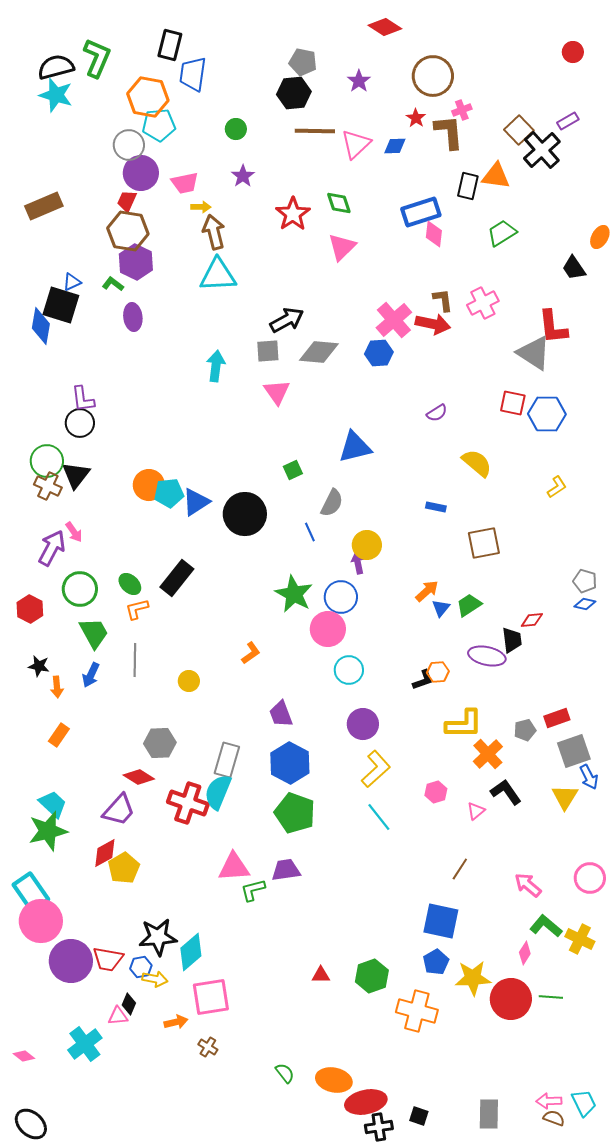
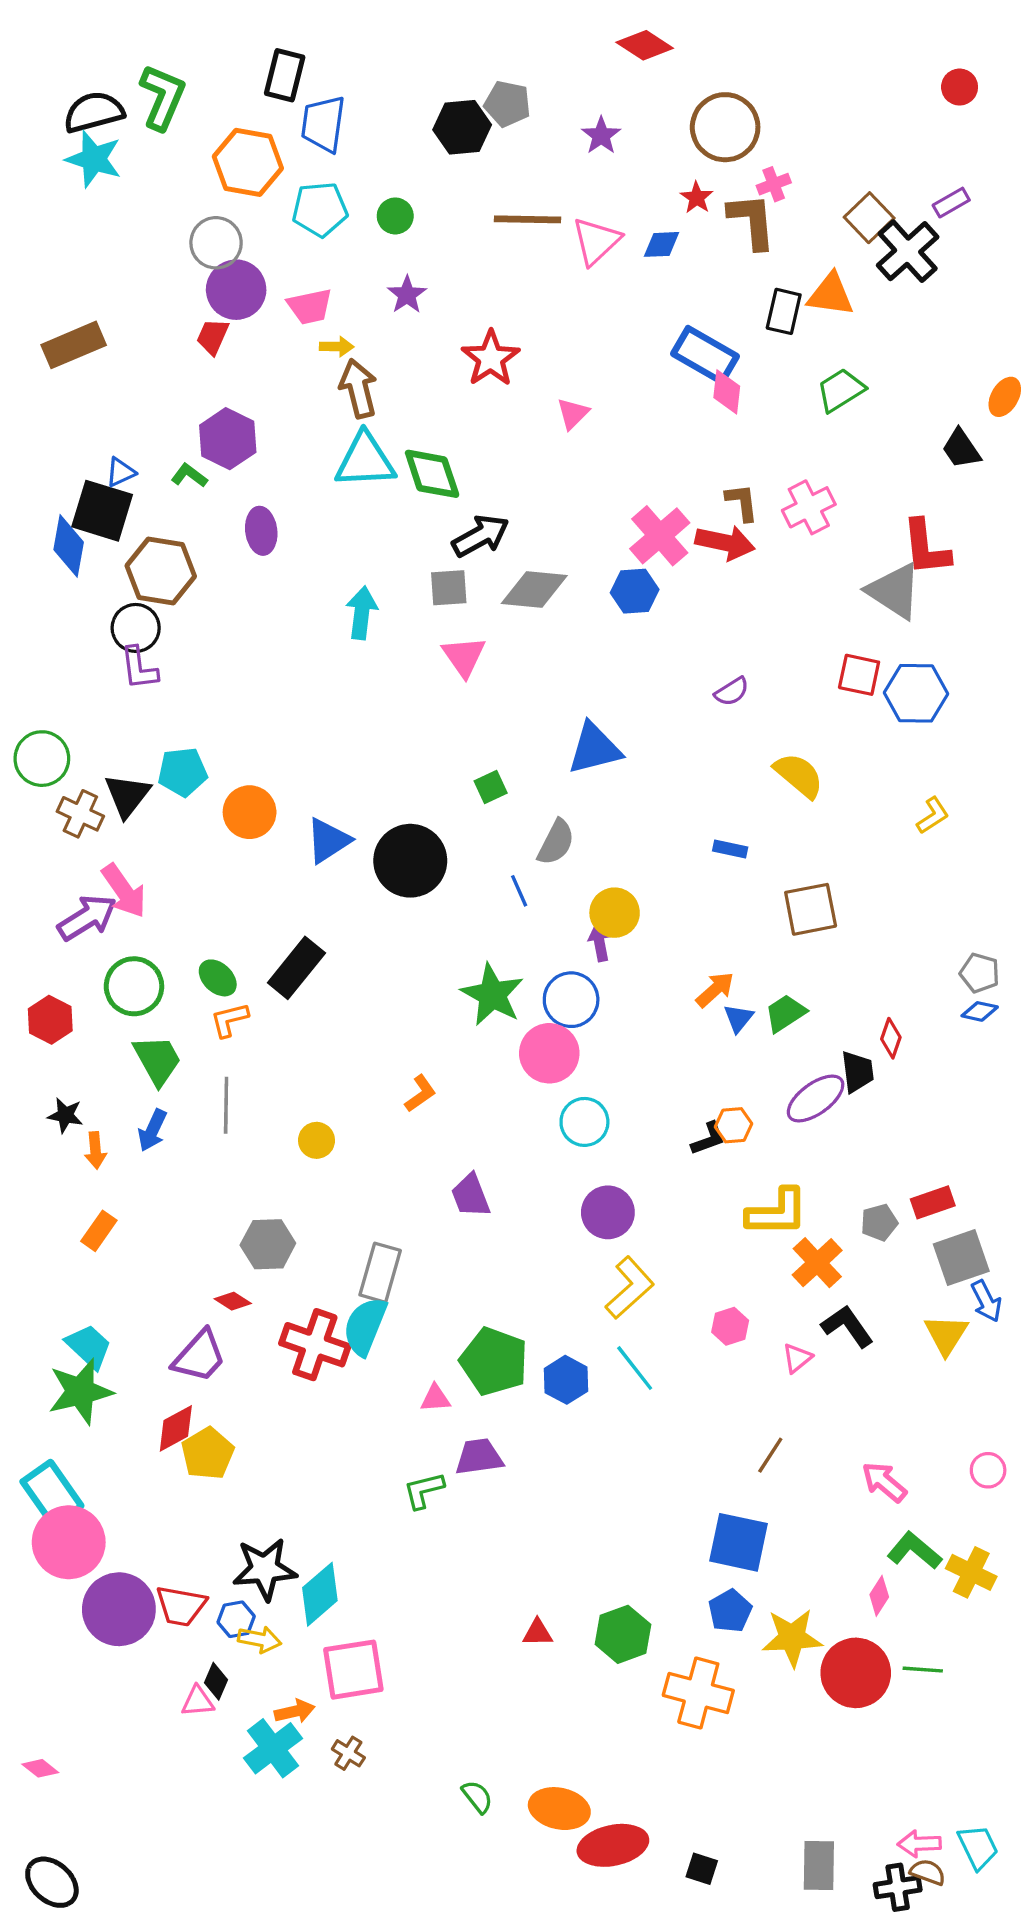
black hexagon: (294, 93) -> (462, 127), moved
cyan pentagon: (159, 125) -> (320, 209), moved
green diamond: (339, 203) -> (432, 474), moved, size x1.4
blue rectangle: (421, 212) -> (705, 355), turned 48
brown hexagon: (128, 231) -> (161, 571), moved
pink triangle: (342, 247) -> (573, 414), size x0.7
purple ellipse: (133, 317) -> (261, 531), moved
black circle: (80, 423) -> (136, 628), moved
green circle: (47, 461) -> (42, 759), moved
cyan pentagon: (169, 493) -> (183, 772), moved
pink arrow: (74, 532) -> (124, 891), size x1.6
purple arrow: (52, 548) -> (87, 918), turned 30
red diamond: (532, 620) -> (891, 1038), turned -65
purple ellipse: (487, 656) -> (816, 1098), turned -48
blue hexagon: (290, 763) -> (566, 1380), moved, size x0.7
red diamond: (139, 777) -> (233, 1301), size x0.7
pink triangle: (234, 867) -> (435, 1398), moved, size x0.6
pink circle: (590, 878) -> (988, 1470), size x0.7
cyan cross: (85, 1044) -> (273, 1748), moved
black cross: (379, 1127) -> (898, 1887), moved

